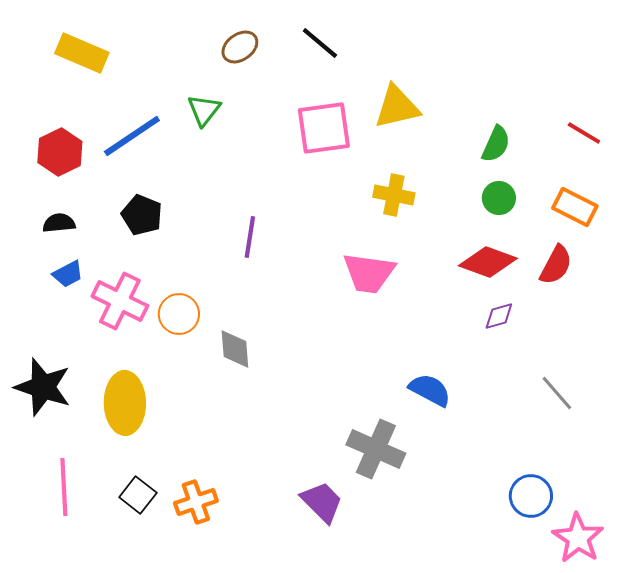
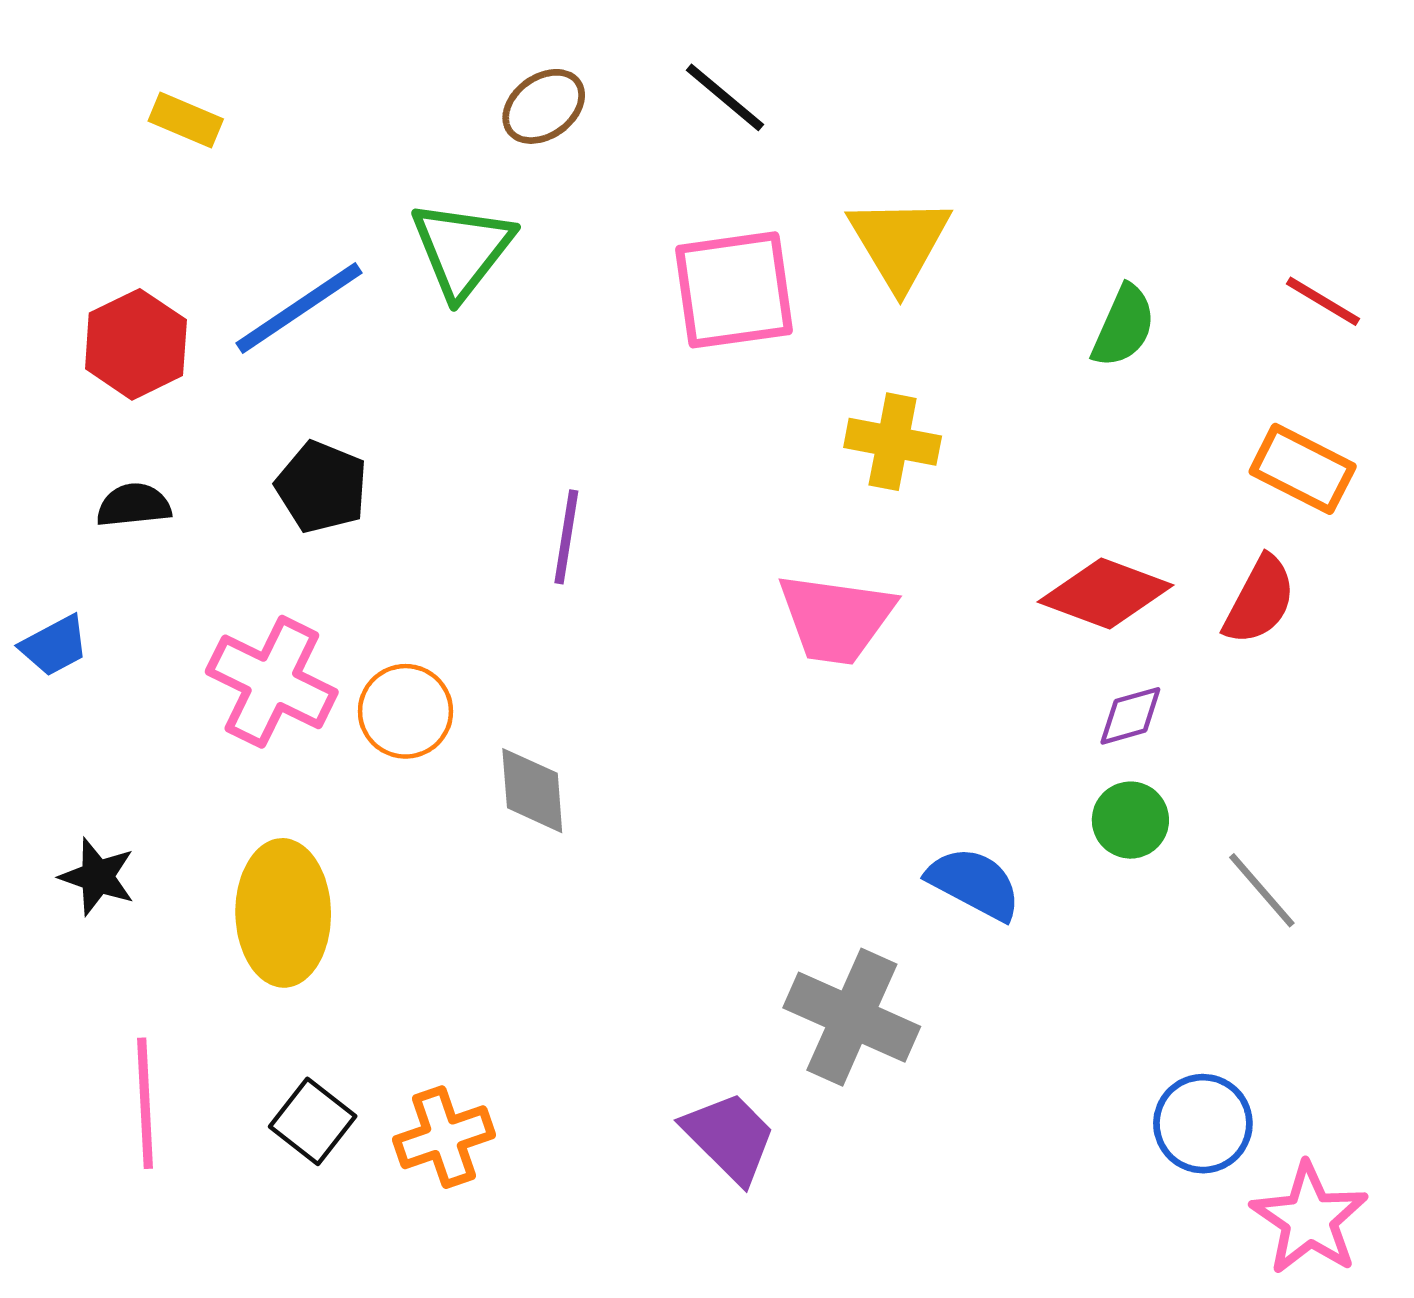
yellow rectangle: (82, 53) -> (186, 120), size x0.6
yellow triangle: (397, 107) -> (899, 242), turned -48
green triangle: (204, 110) -> (462, 249), size x1.4
green circle: (499, 198) -> (1130, 820), moved
blue trapezoid: (68, 274) -> (54, 646), moved
black star: (43, 387) -> (97, 877), size x0.6

